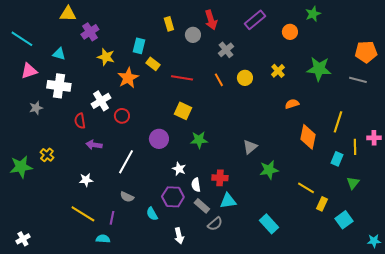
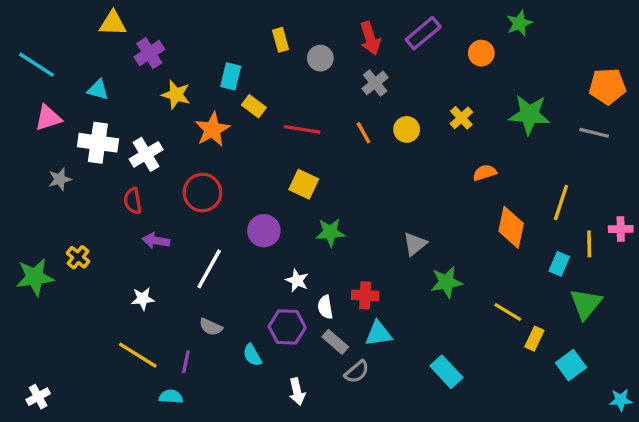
red arrow: (211, 20) -> (370, 38), moved
white cross: (101, 101) -> (146, 154), moved
red circle: (122, 116) -> (202, 193), size x1.5
green triangle: (353, 183) -> (586, 304), size x1.5

